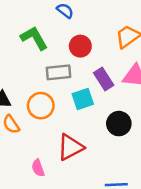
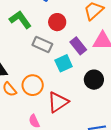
gray rectangle: (58, 72) -> (42, 44), turned 36
orange circle: (41, 106) -> (33, 85), moved

